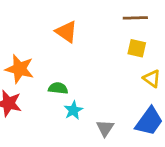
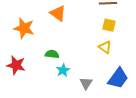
orange star: (20, 69) -> (24, 28), moved
yellow triangle: (152, 79) -> (105, 47), moved

